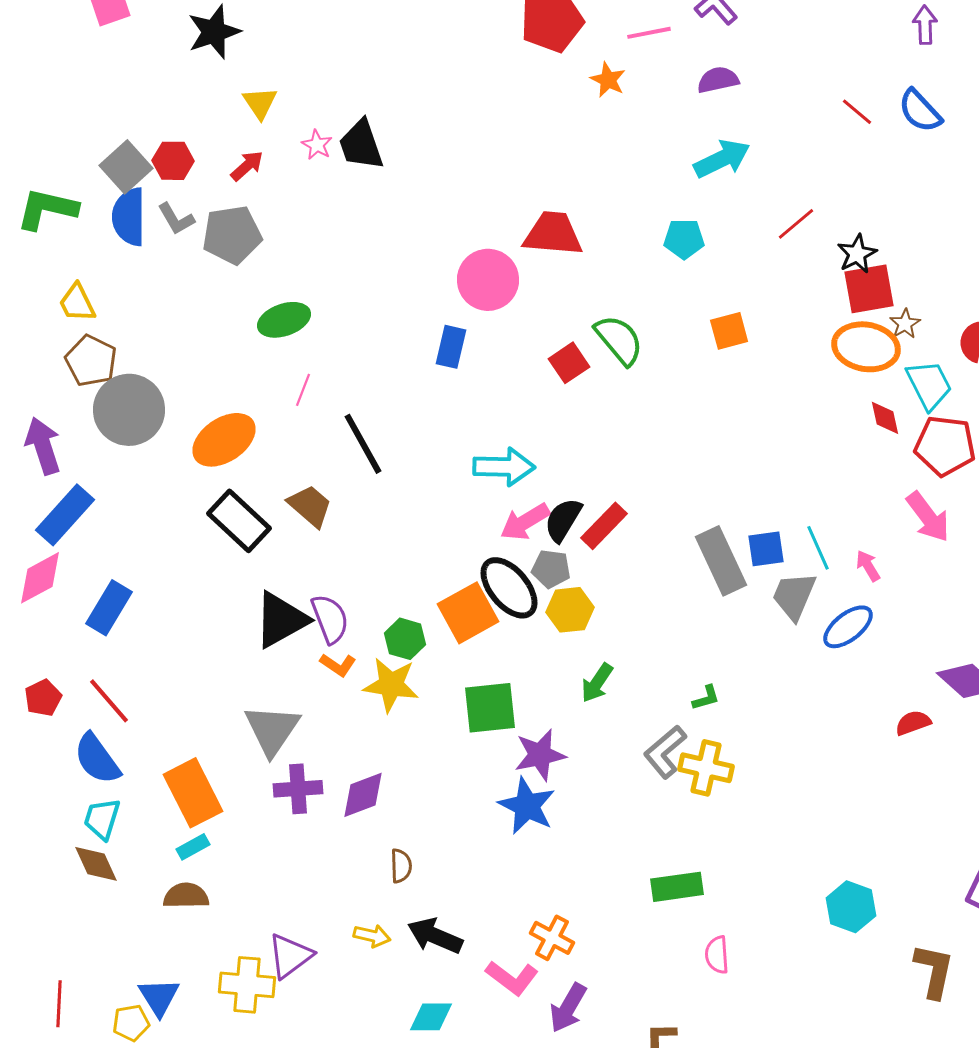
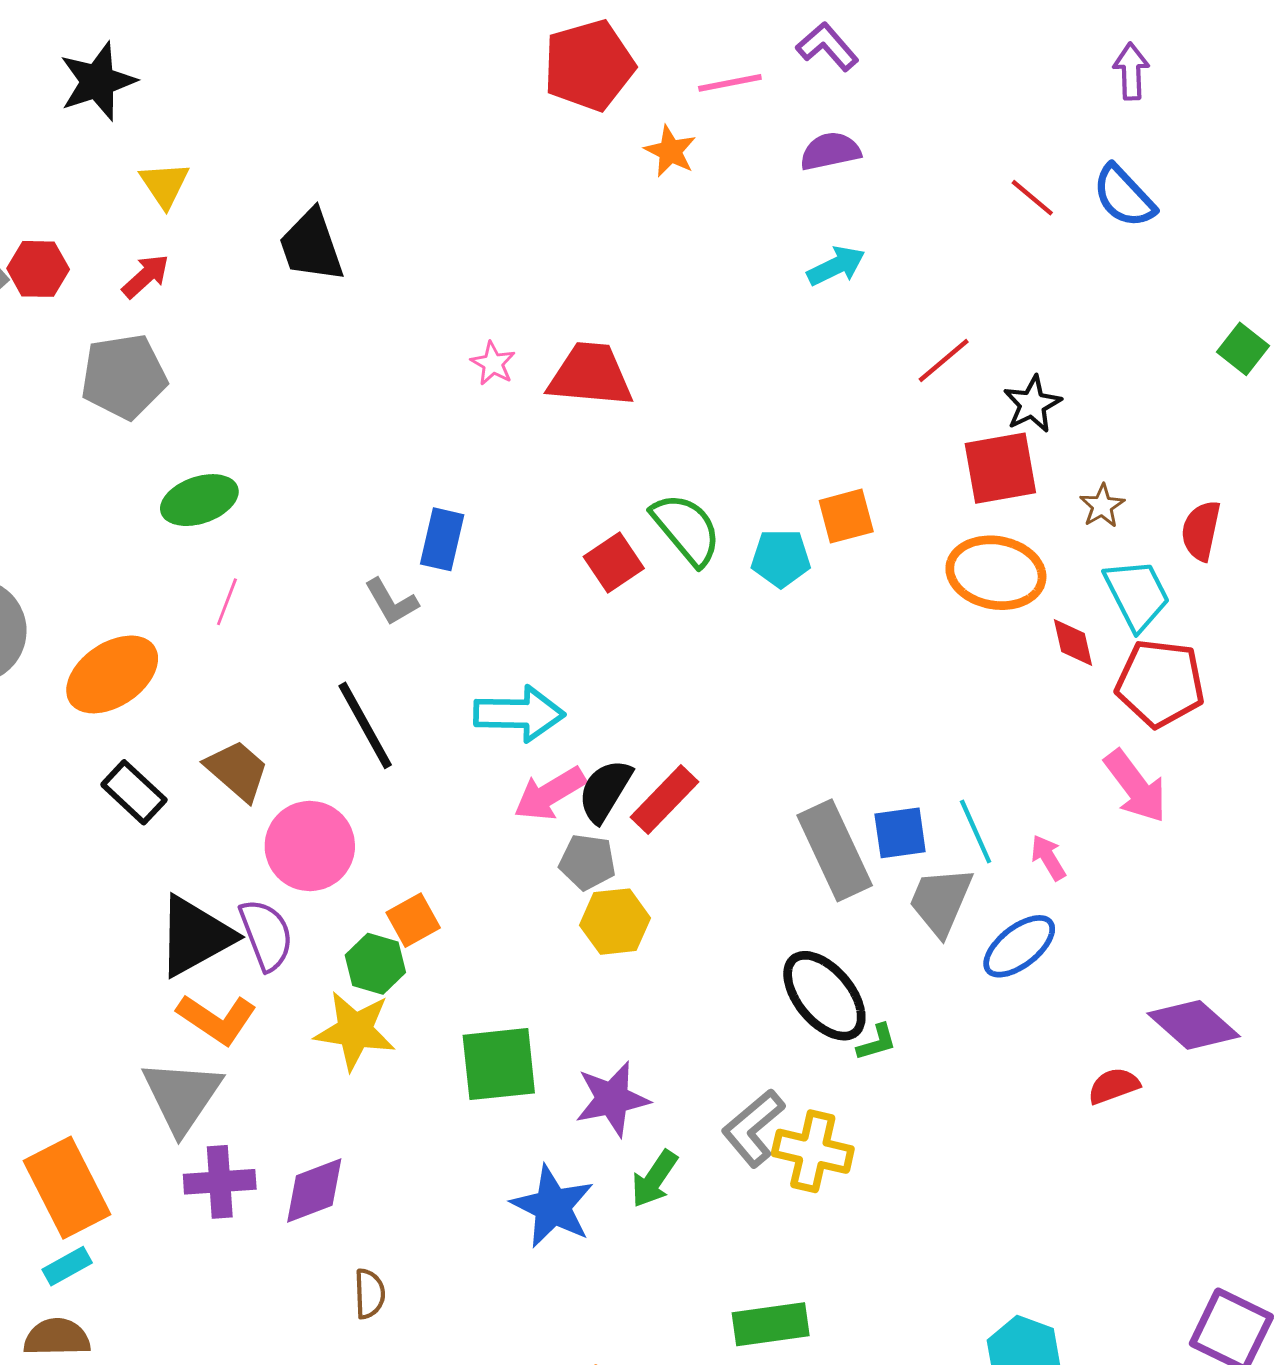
pink star: (317, 145) -> (493, 363), moved
cyan arrow: (722, 159) -> (836, 266), size x0.7
gray L-shape: (176, 219) -> (391, 602), moved
cyan pentagon: (684, 239) -> (781, 558), moved
pink circle: (488, 280) -> (310, 846), moved
red square: (869, 289) -> (1000, 468), moved
orange ellipse: (866, 347) -> (996, 573), moved
black line: (363, 444) -> (365, 725), moved
black rectangle: (239, 521) -> (134, 792), size x0.7
black ellipse: (509, 588) -> (824, 996), moved
orange square: (468, 613) -> (413, 920), moved, size x0.6
orange L-shape: (338, 665) -> (217, 1019), moved, size x1.5
green arrow: (597, 683) -> (654, 1179), moved
green L-shape: (706, 698) -> (877, 1042), moved
purple star: (540, 755) -> (612, 1099), moved

